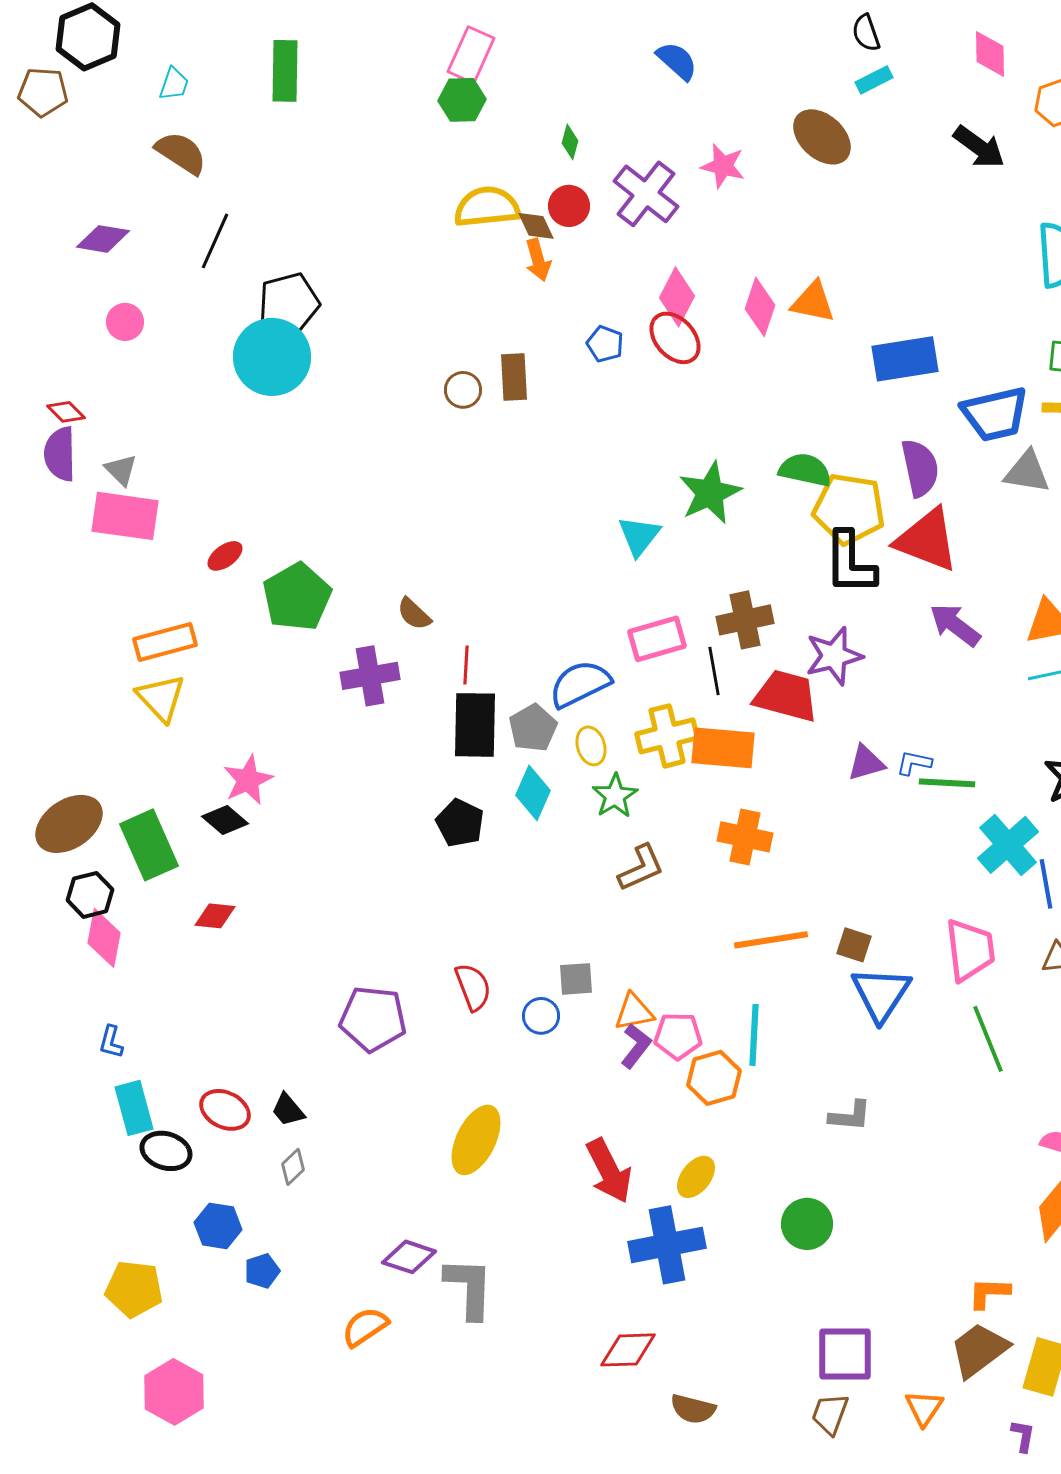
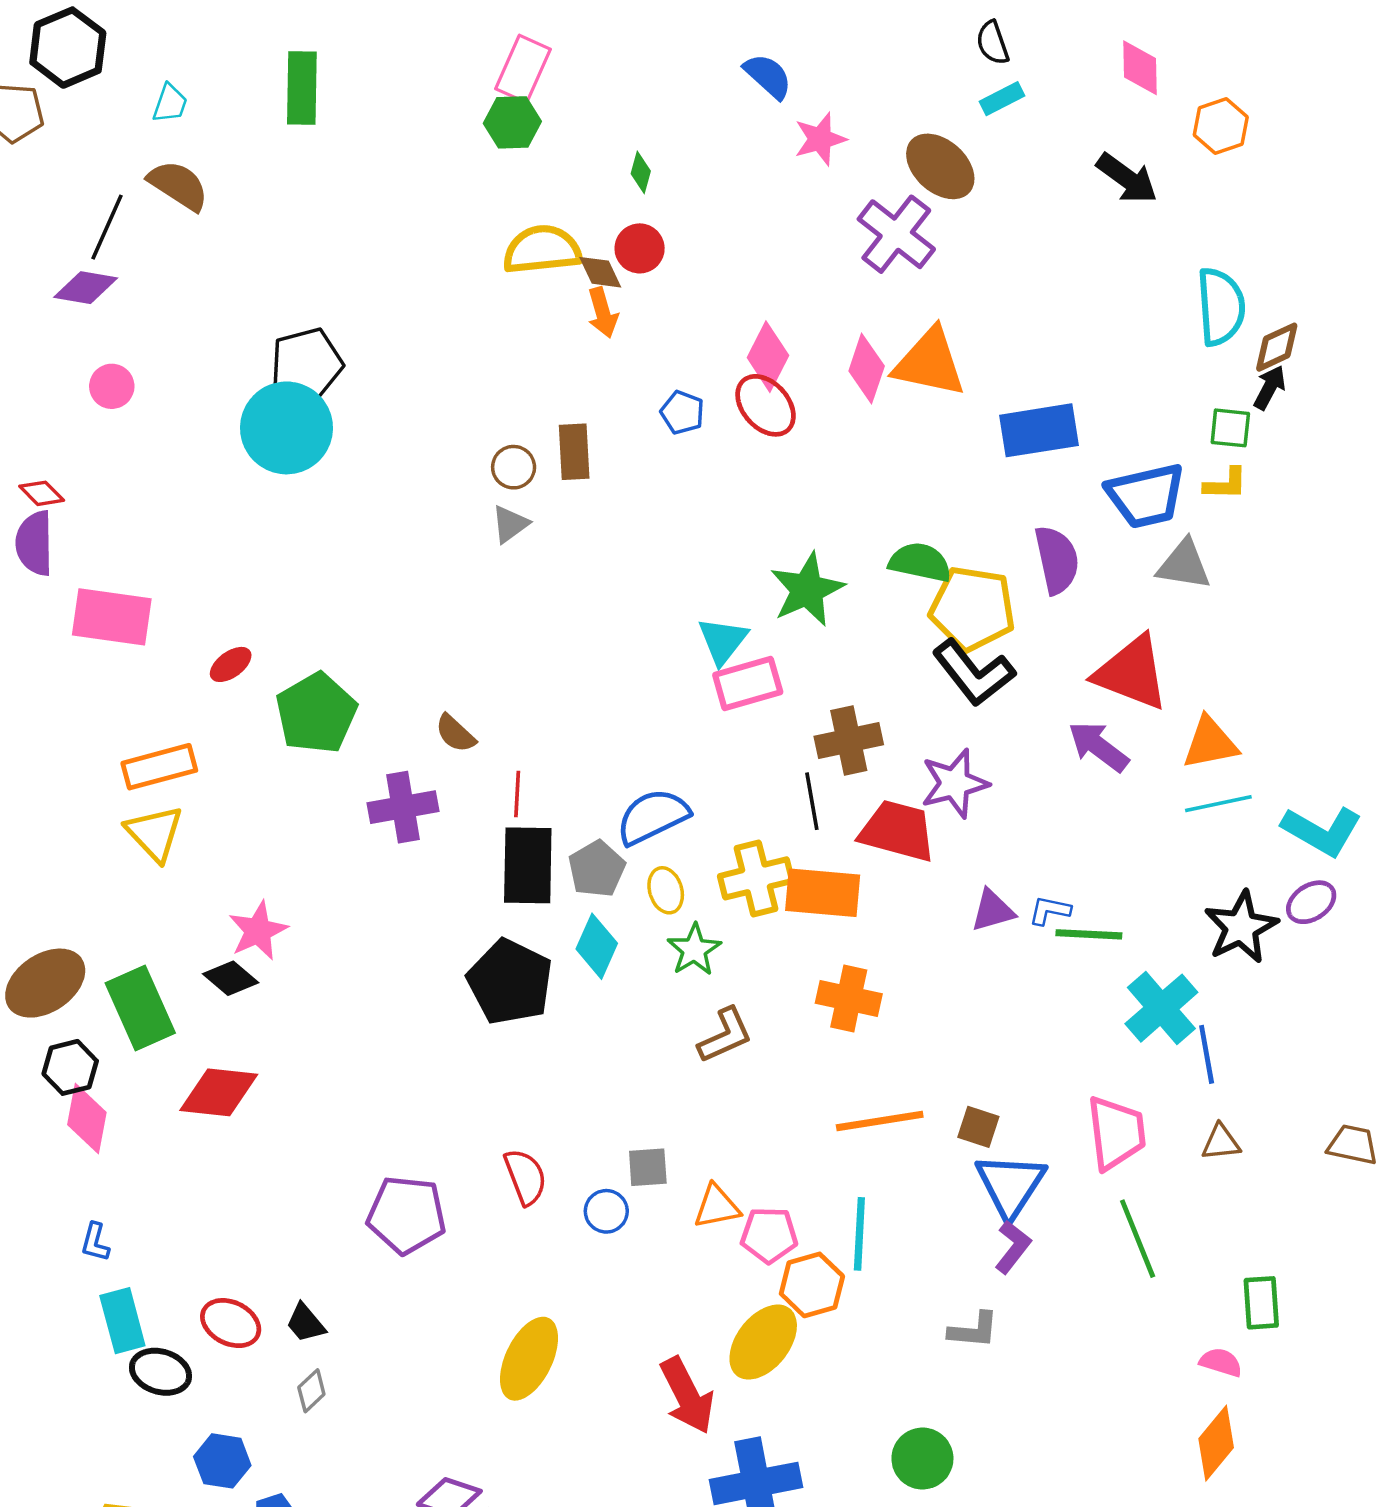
pink star: (723, 166) -> (820, 139), moved, turned -30
purple cross: (646, 194) -> (896, 234), moved
black line: (215, 241) -> (107, 227), moved
orange triangle: (813, 302) -> (930, 363), size x1.4
gray triangle: (121, 470) -> (510, 524), moved, turned 39
red triangle: (927, 540) -> (1132, 673), moved
black L-shape: (850, 563) -> (974, 673), turned -38
pink rectangle: (657, 639) -> (748, 683), moved
black pentagon: (460, 823) -> (510, 982), size x1.5
red diamond: (215, 916) -> (219, 1092), size x1.6
purple L-shape: (636, 1046) -> (1013, 1247), moved
yellow ellipse: (696, 1177) -> (763, 1342), moved, size x1.5

